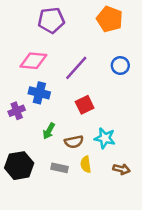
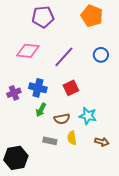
blue cross: (39, 93) -> (38, 88), moved
black hexagon: (19, 166) -> (16, 158), moved

